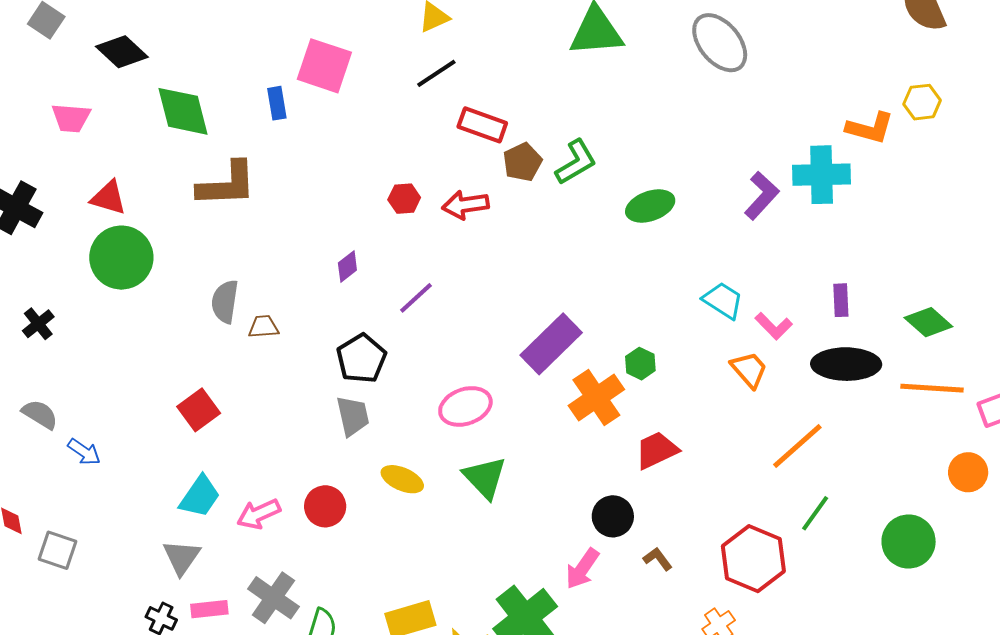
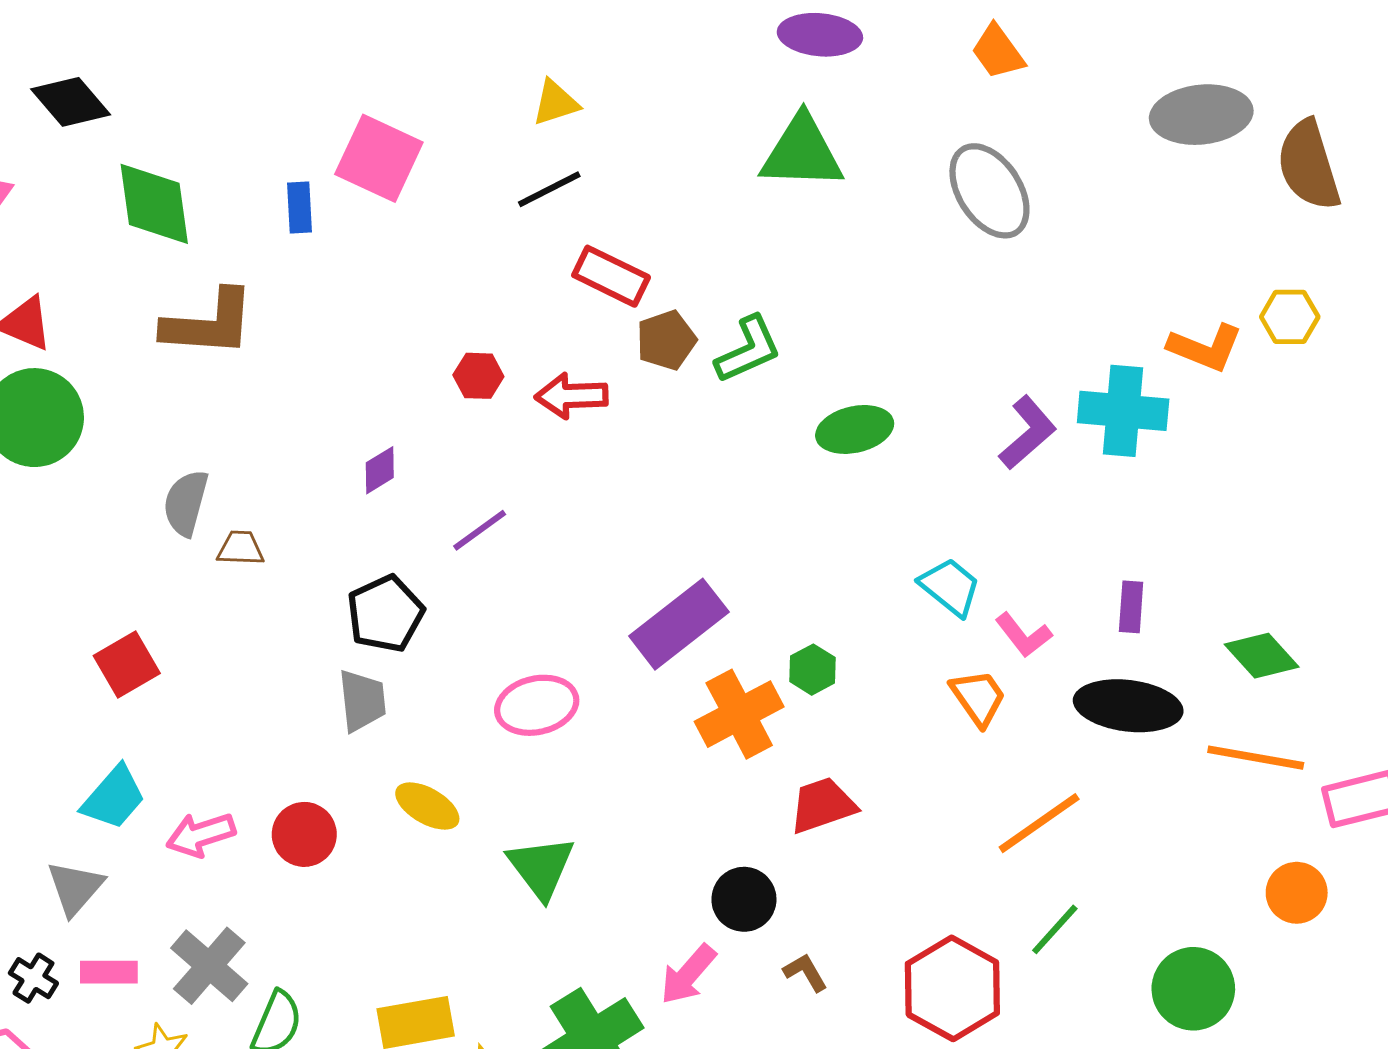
green triangle: (485, 478) -> (541, 867), moved

